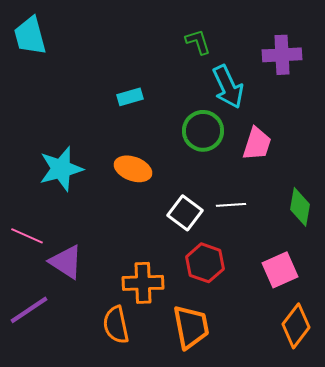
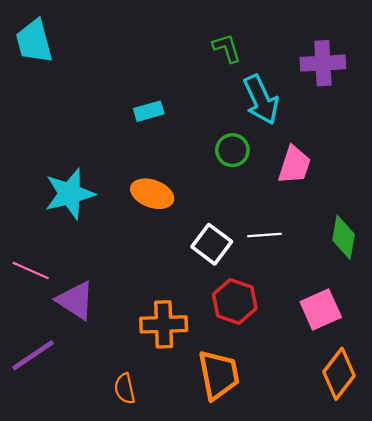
green circle: (203, 131) -> (232, 150), size x0.7
orange semicircle: (116, 325) -> (125, 389), moved, size x0.7

